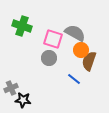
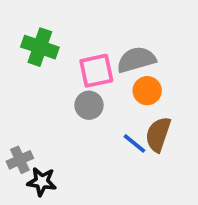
gray semicircle: (75, 33) -> (136, 60), turned -45
pink square: (53, 39) -> (96, 71), turned -30
brown semicircle: (89, 61) -> (158, 134), moved

